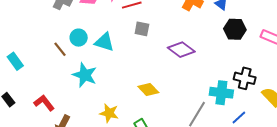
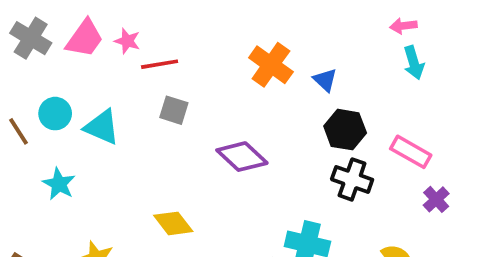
cyan star: (85, 75) -> (59, 184), size x0.7
black cross: (245, 78) -> (352, 179), moved

